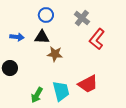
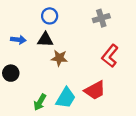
gray cross: (82, 18) -> (101, 18), moved, turned 35
red L-shape: (97, 39) -> (110, 56), moved
cyan trapezoid: (61, 91) -> (66, 98), turned 45

